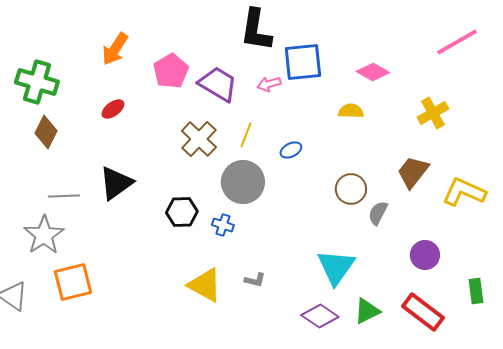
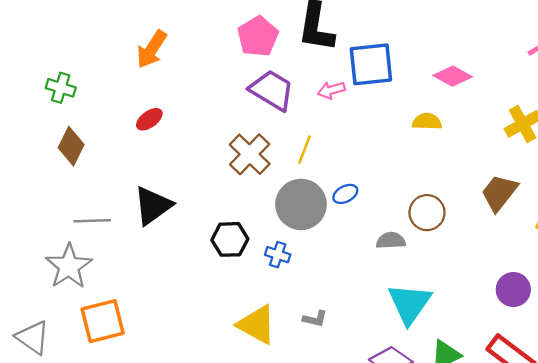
pink pentagon: (171, 71) -> (258, 36), moved
green cross: (37, 82) -> (61, 88), size x0.6
blue ellipse: (291, 150) -> (345, 194), moved
gray semicircle: (378, 213) -> (391, 241), moved, turned 60

